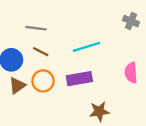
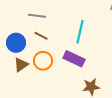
cyan line: (86, 47) -> (80, 32), turned -60
purple rectangle: (79, 79) -> (74, 59), turned 35

